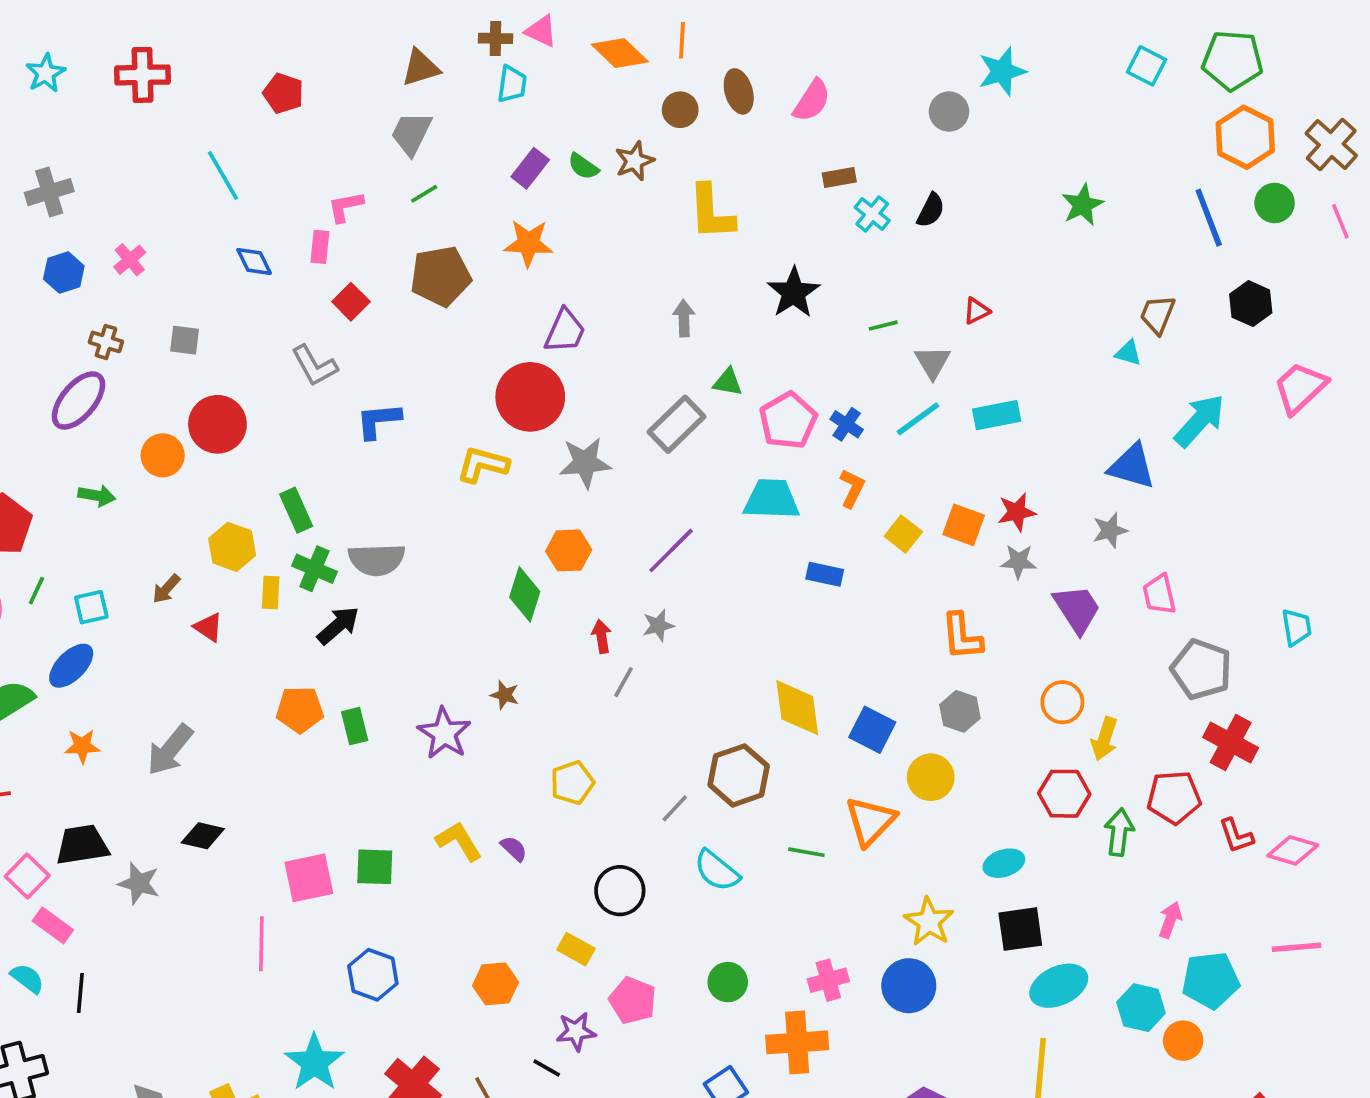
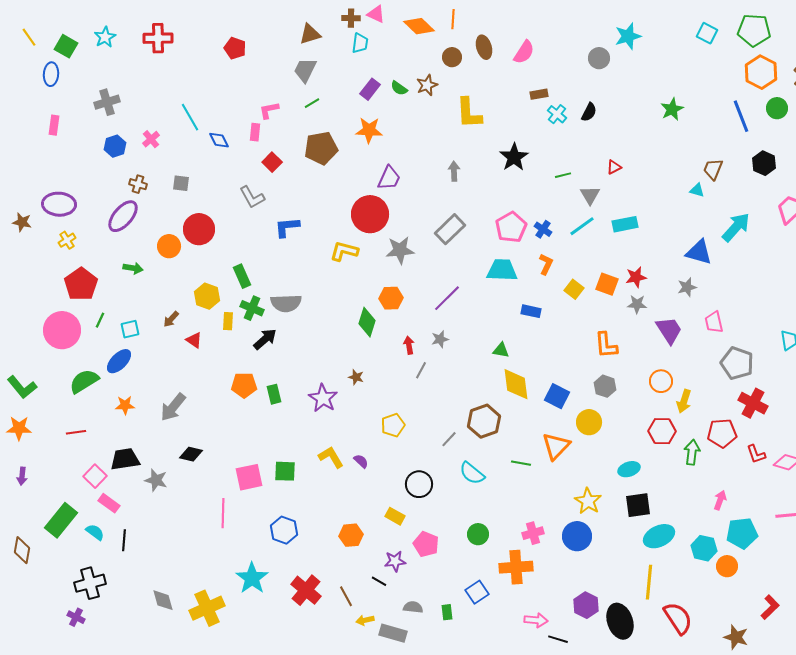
cyan line: (223, 176) -> (190, 117), moved
green triangle: (728, 382) -> (501, 350), moved

